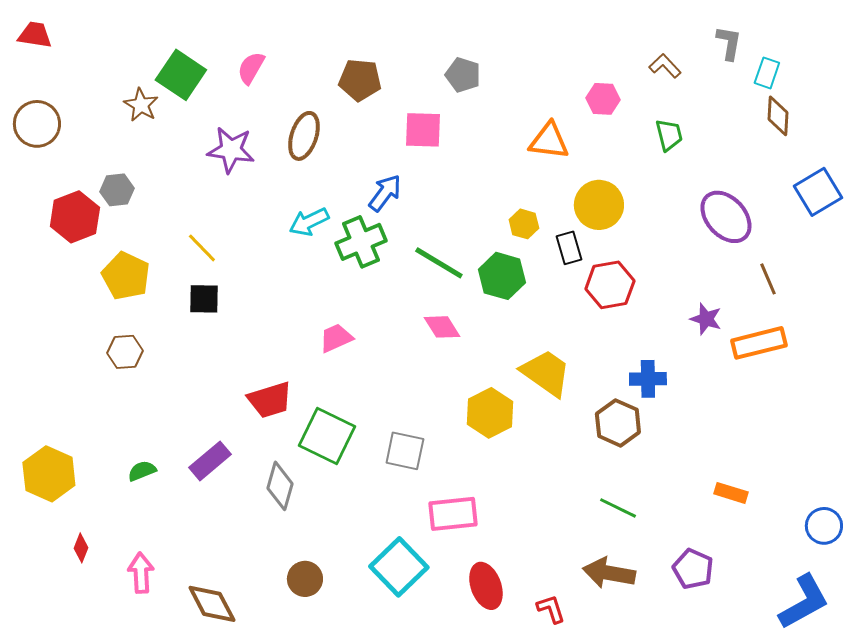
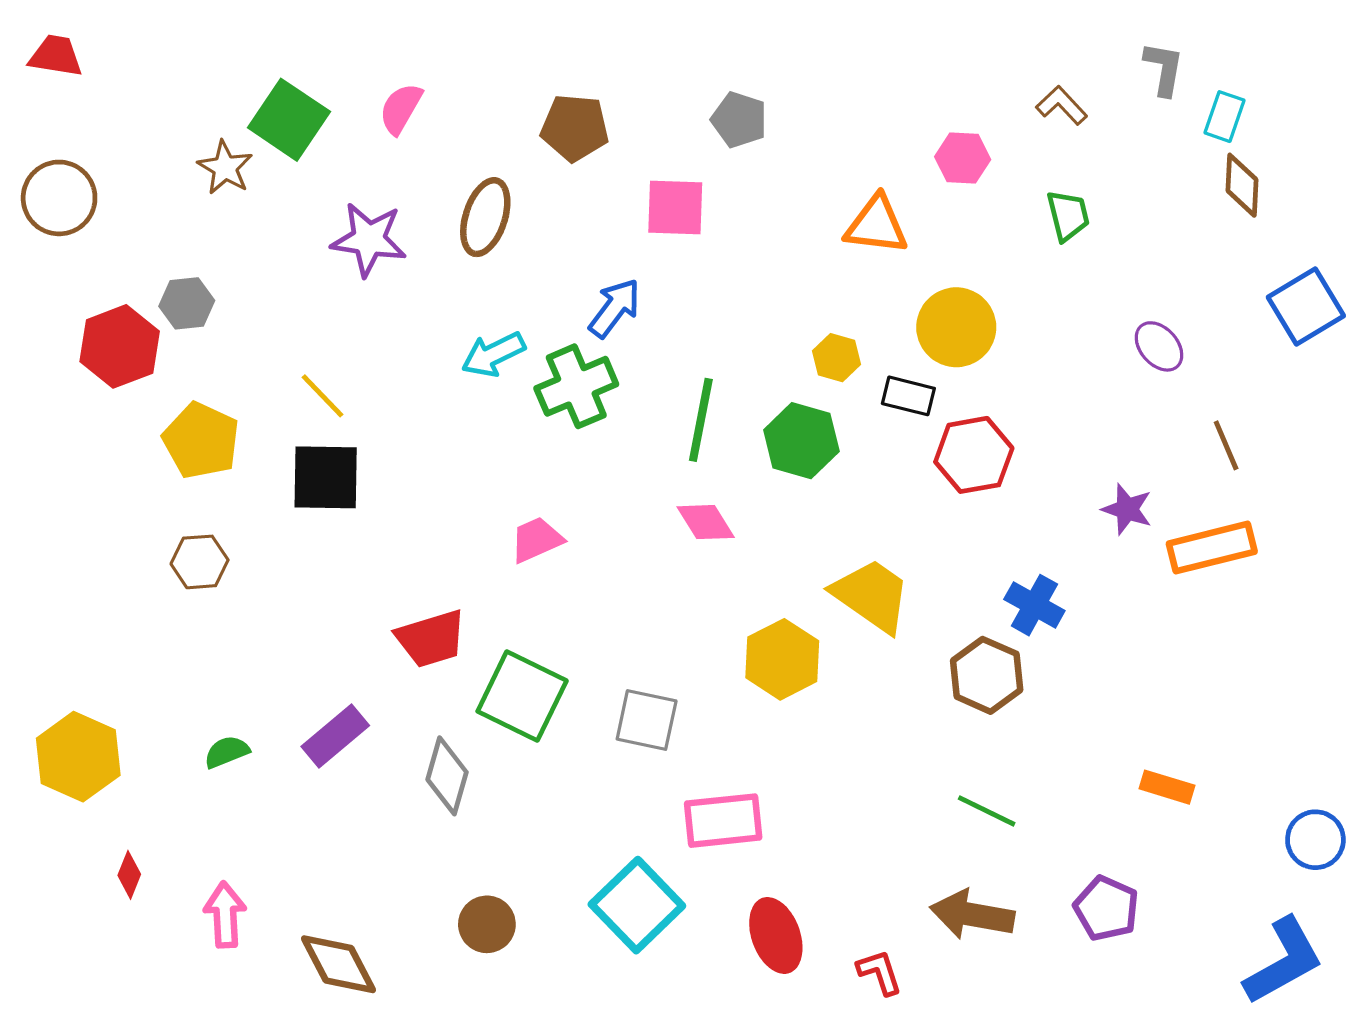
purple ellipse: (726, 217) -> (1159, 346), size x0.6
black rectangle: (569, 248) -> (908, 396), turned -60
green line: (439, 263) -> (701, 420), turned 70
black square: (204, 299) -> (326, 477), size x1.4
blue cross: (648, 379) -> (1034, 605), turned 30

